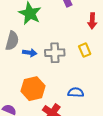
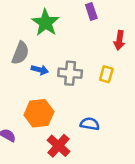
yellow rectangle: (85, 50) -> (106, 74), turned 32

